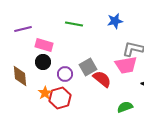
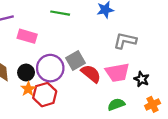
black circle: (43, 62) -> (26, 73), moved
pink trapezoid: (126, 65) -> (117, 73), moved
purple circle: (65, 74) -> (50, 68), size x1.6

